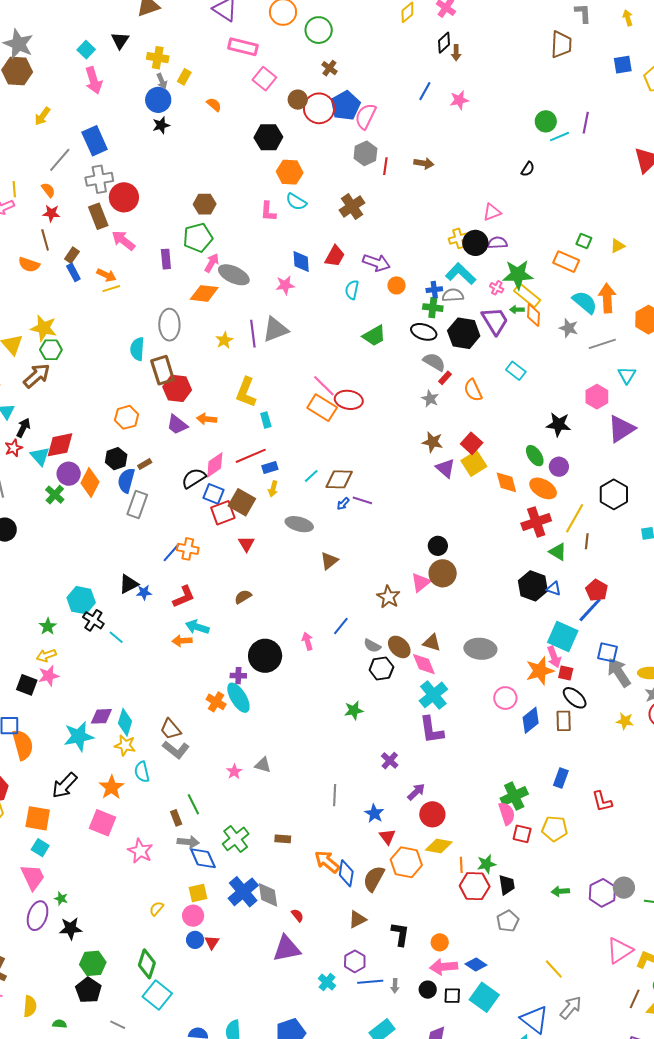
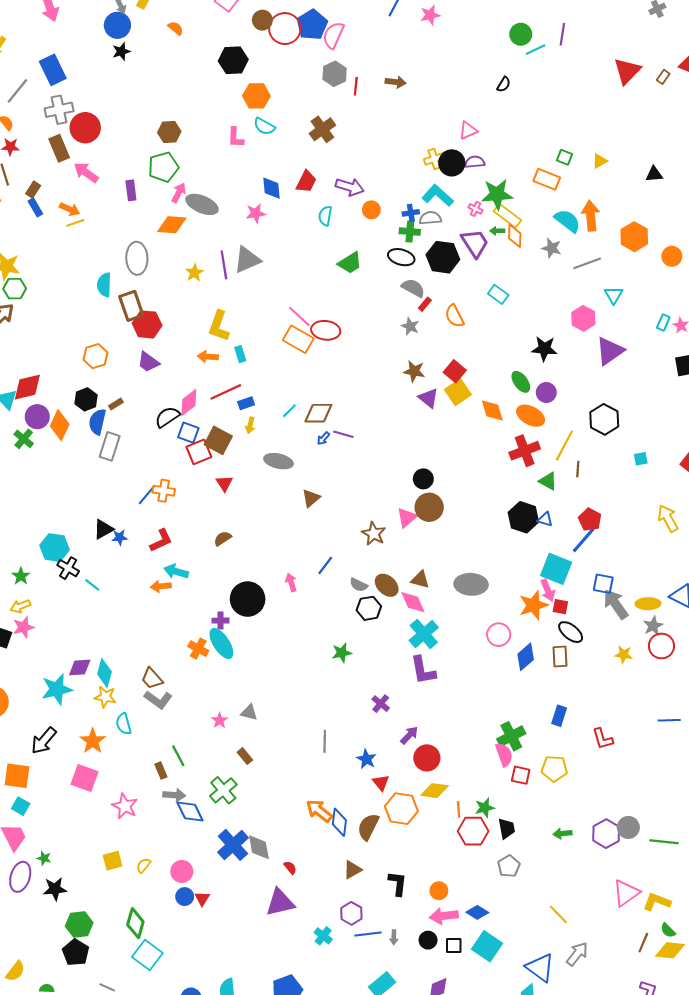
orange arrow: (207, 419) -> (208, 357), moved
brown rectangle: (283, 839) -> (245, 756), moved, turned 49
yellow square: (198, 893) -> (113, 861), moved
yellow semicircle: (30, 1006) -> (15, 971), turned 35

